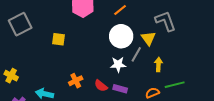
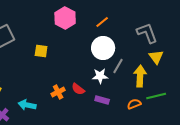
yellow triangle: (148, 38) -> (156, 57), moved
yellow arrow: (158, 64) -> (140, 76), size x1.5
red semicircle: (101, 86) -> (78, 89), moved

